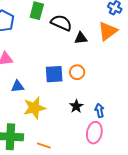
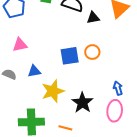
black star: (76, 106) -> (82, 103), moved, size x1.5

